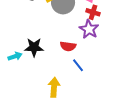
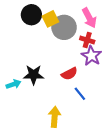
red cross: (93, 12) -> (87, 40), moved
red semicircle: (68, 46) -> (69, 74), turned -35

